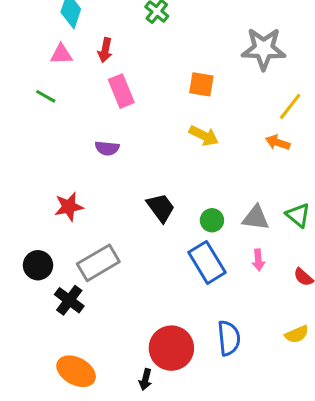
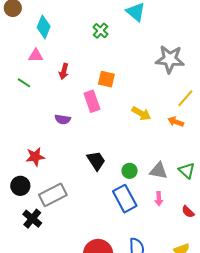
red arrow: (105, 50) -> (64, 71), moved
orange square: (201, 84) -> (106, 79), moved
pink rectangle: (121, 91) -> (92, 101), moved
yellow arrow: (204, 136) -> (141, 113), moved
black circle: (38, 265) -> (20, 186), moved

